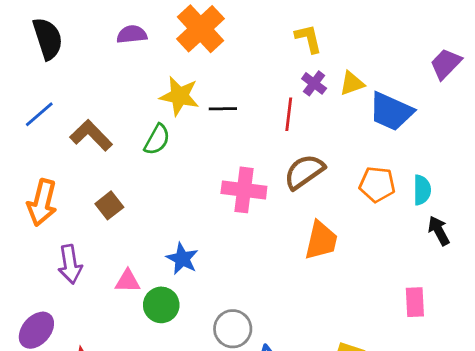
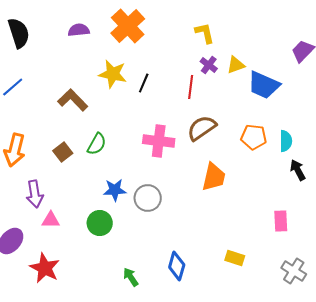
black line: (223, 109) -> (144, 83), turned -66
brown L-shape: (91, 135) -> (73, 100), moved
green semicircle: (157, 139) -> (97, 144), moved
blue star: (182, 259) -> (115, 190), turned -30
pink triangle: (128, 281) -> (51, 220), moved
gray circle: (233, 329) -> (148, 198), moved

